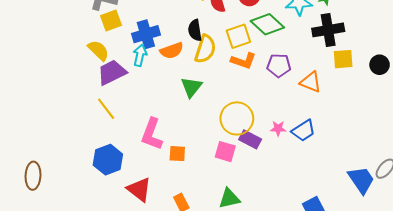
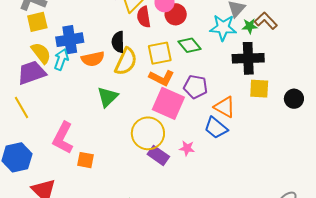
green diamond: (267, 24) -> (190, 45), size x0.7
yellow semicircle: (98, 50) -> (41, 53), moved
blue trapezoid: (303, 131) -> (216, 128), moved, turned 65
pink square: (225, 152) -> (168, 103), moved, size x1.5

